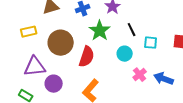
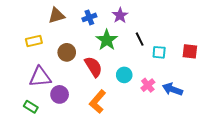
brown circle: (61, 43) -> (67, 52), size x0.7
cyan circle: (125, 54) -> (124, 75), moved
red semicircle: (87, 57) -> (93, 67), turned -50

